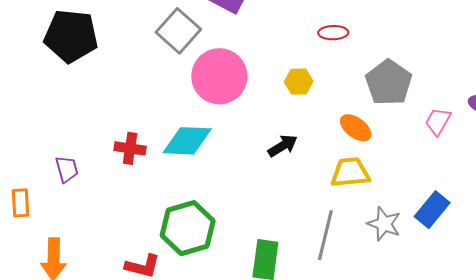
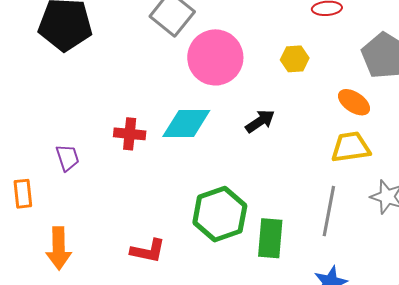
black arrow: (283, 146) -> (260, 121), moved
green hexagon: (188, 228) -> (220, 214), moved

